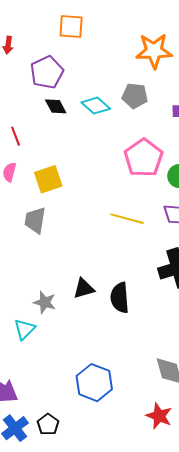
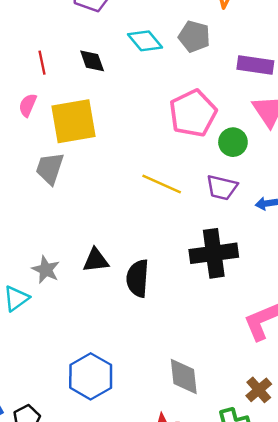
black diamond: (56, 106) -> (92, 61), moved
yellow square: (48, 179) -> (74, 121), size x1.4

